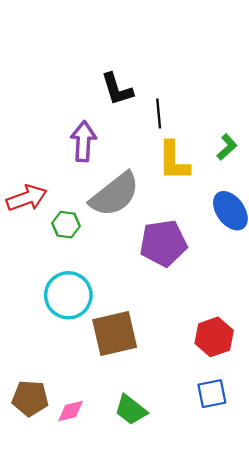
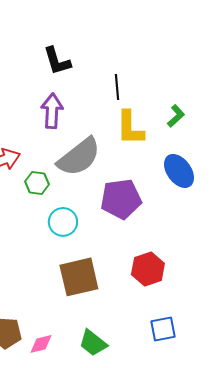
black L-shape: (117, 89) -> (57, 61), moved
cyan circle: (68, 295) -> (63, 222), moved, size x0.7
red hexagon: (214, 337) -> (148, 269), moved

